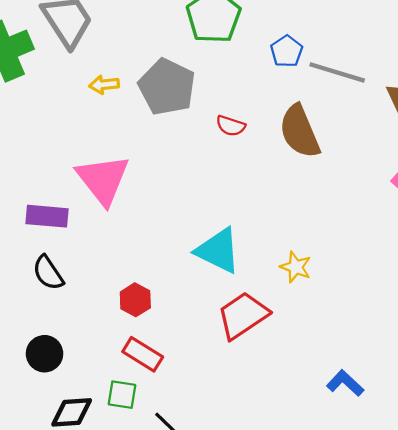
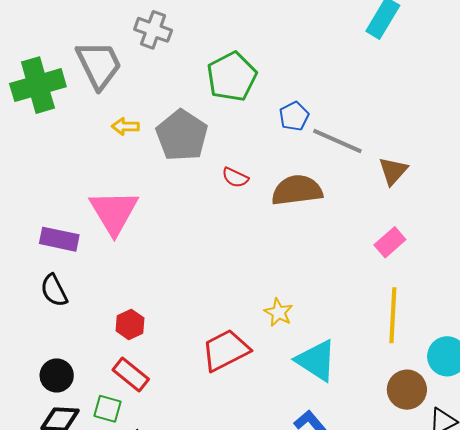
brown semicircle: (300, 131) -> (297, 190), turned 99
cyan triangle: (218, 251) -> (316, 360), moved
black circle: (45, 354) -> (57, 375), moved

